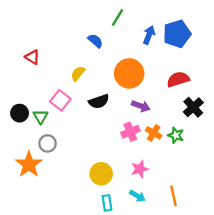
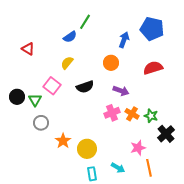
green line: (117, 17) -> (85, 22), moved
blue pentagon: (177, 34) -> (152, 29), turned 30
blue arrow: (149, 35) -> (124, 40), moved
blue semicircle: (95, 41) -> (70, 37), moved, turned 104
orange circle: (129, 73) -> (111, 63), size x0.6
black cross: (193, 107) -> (166, 134), moved
orange star: (29, 164) -> (63, 141), moved, size x0.7
pink star: (140, 169) -> (138, 148), moved

